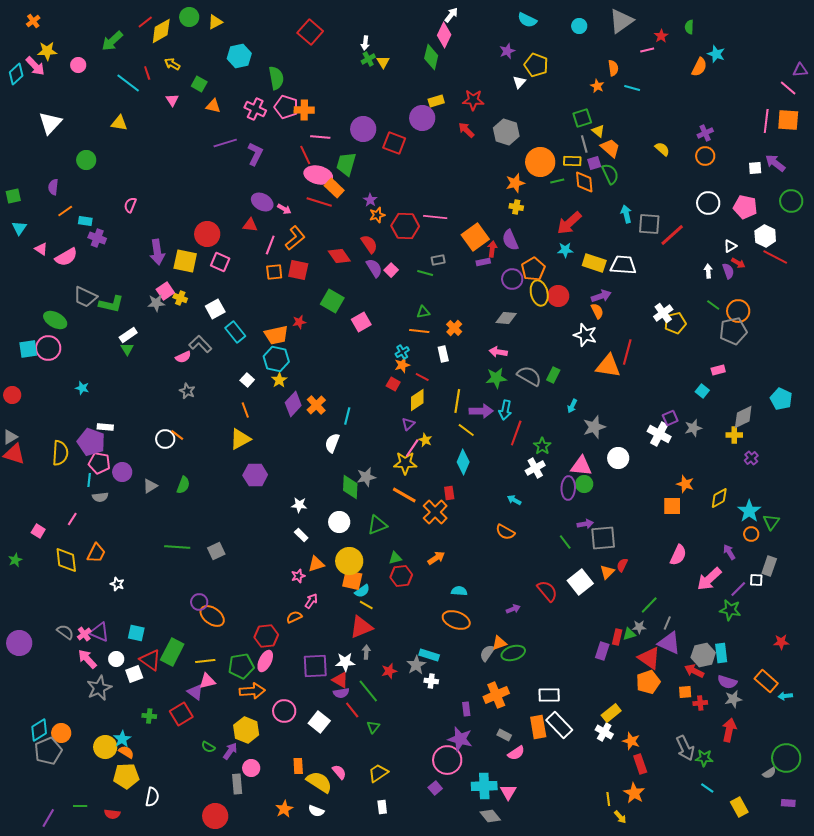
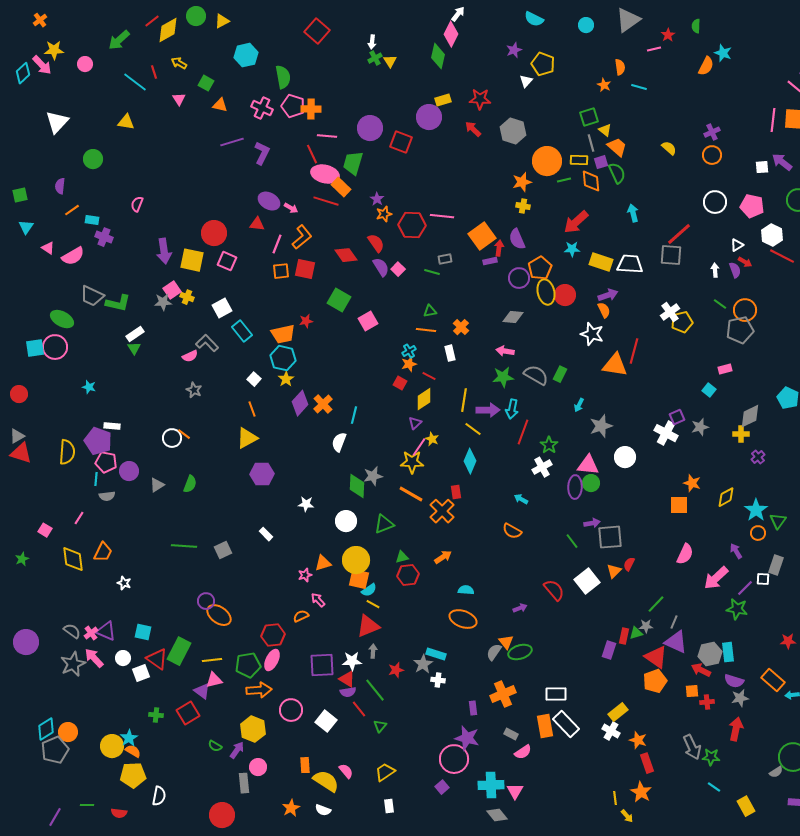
gray square: (649, 224) -> (671, 255), moved
white rectangle: (301, 535) -> (266, 534), moved
pink arrow: (311, 601) -> (318, 600), turned -77
orange triangle: (499, 643) -> (506, 642), turned -49
gray star: (99, 688) -> (73, 664), moved

